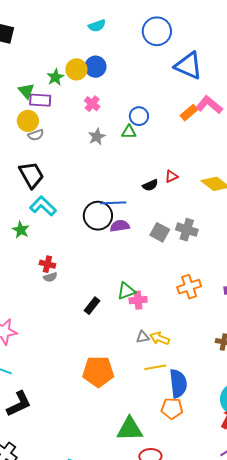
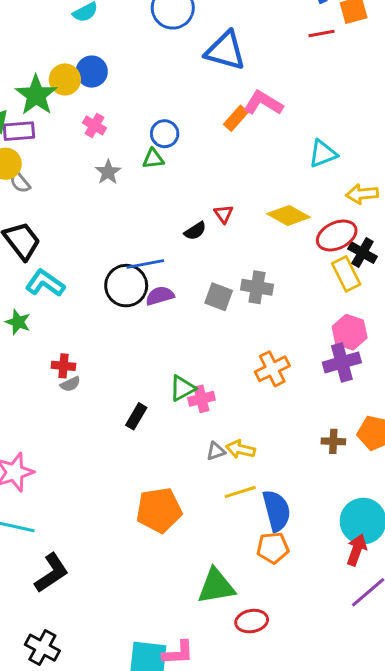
green star: (55, 77) -> (36, 95), size x1.6
gray semicircle: (36, 135) -> (20, 182), turned 77
red triangle: (171, 176) -> (224, 214), turned -32

